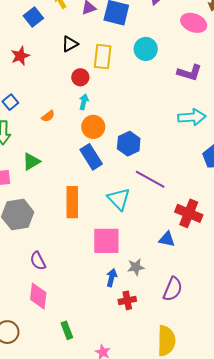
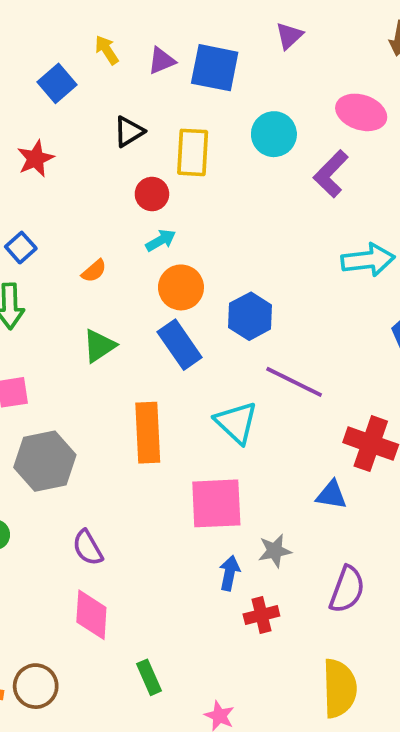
pink ellipse: (194, 23) -> (361, 112), moved
purple L-shape: (189, 73) -> (331, 174), moved, turned 120
cyan arrow: (84, 102) -> (161, 240), turned 49
green triangle: (31, 162) -> (99, 346), moved

